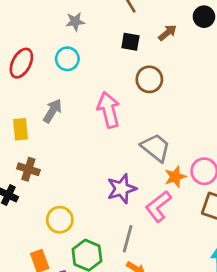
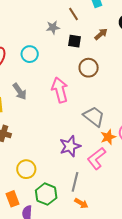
gray star: (75, 22) -> (53, 27), moved
gray arrow: (52, 111) -> (20, 91), turned 114

